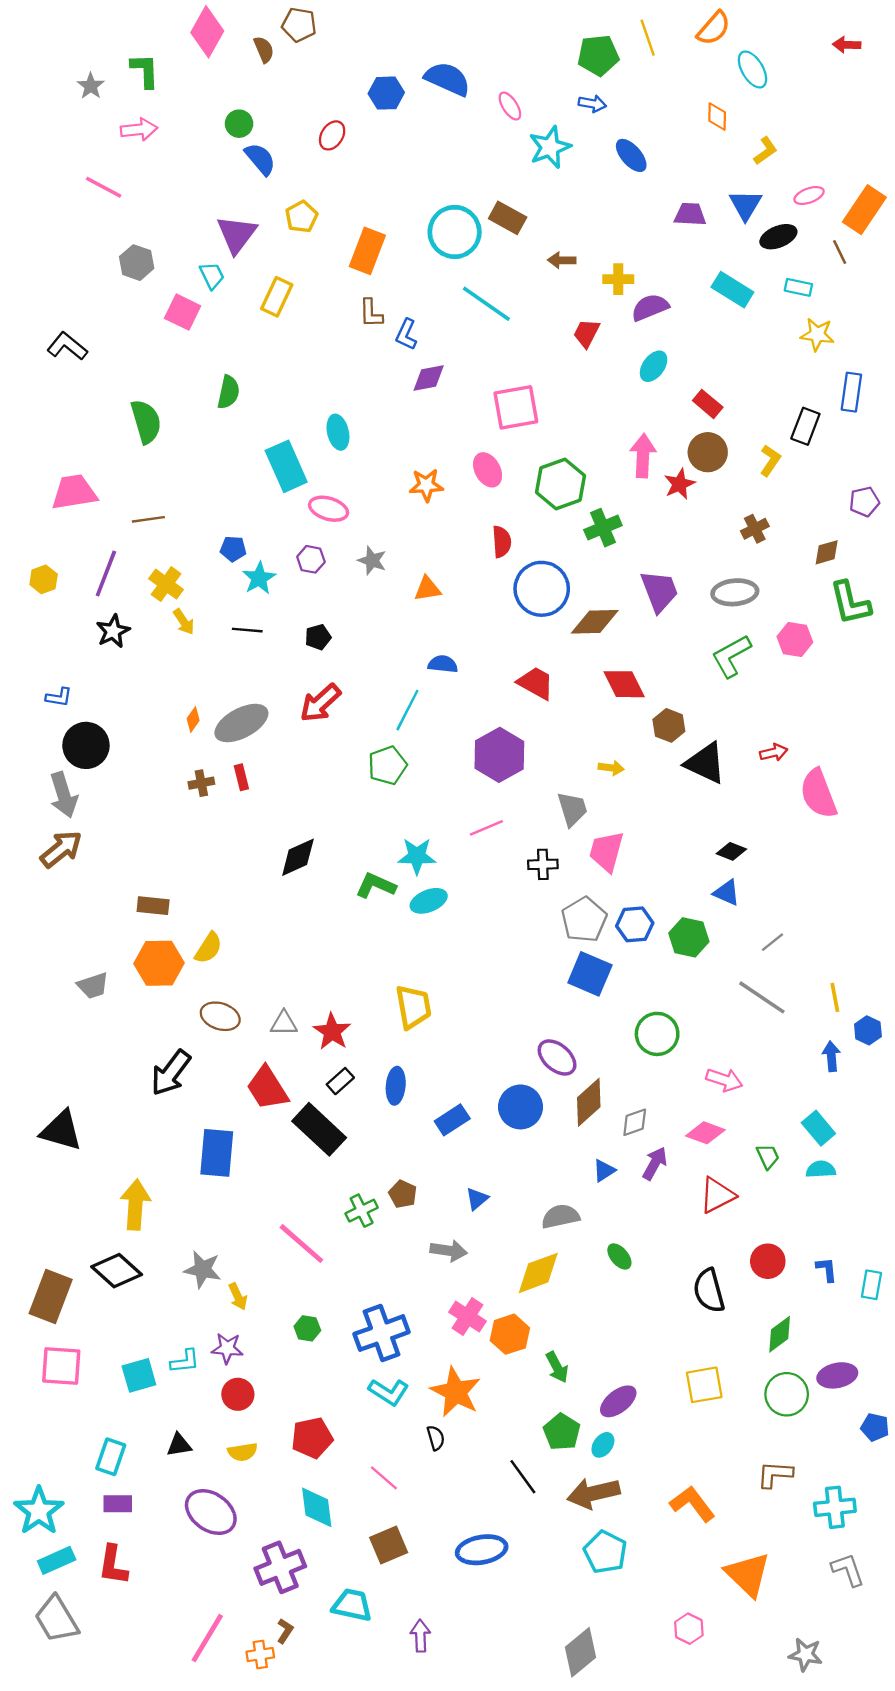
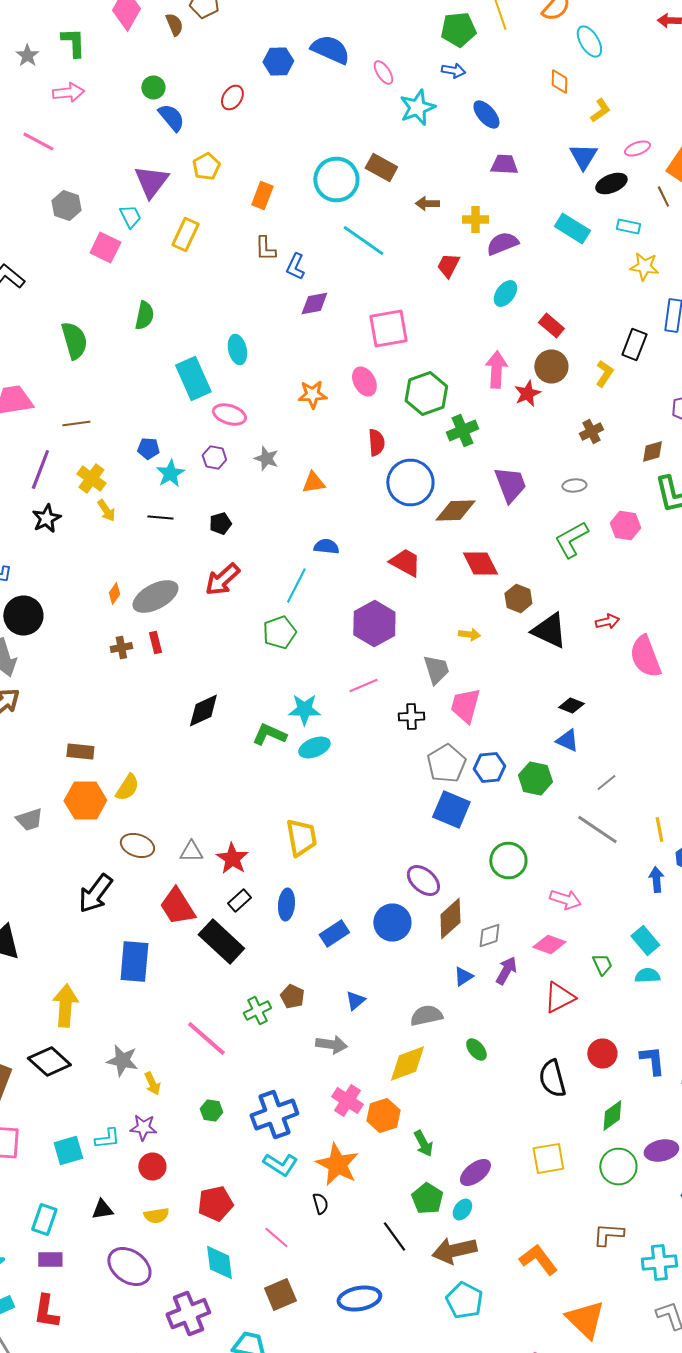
purple trapezoid: (690, 214) -> (504, 164), moved
orange rectangle: (367, 251) -> (262, 196), size x0.7
gray ellipse: (735, 592) -> (574, 486), size x0.6
blue L-shape: (827, 1269) -> (652, 1060), size x1.4

